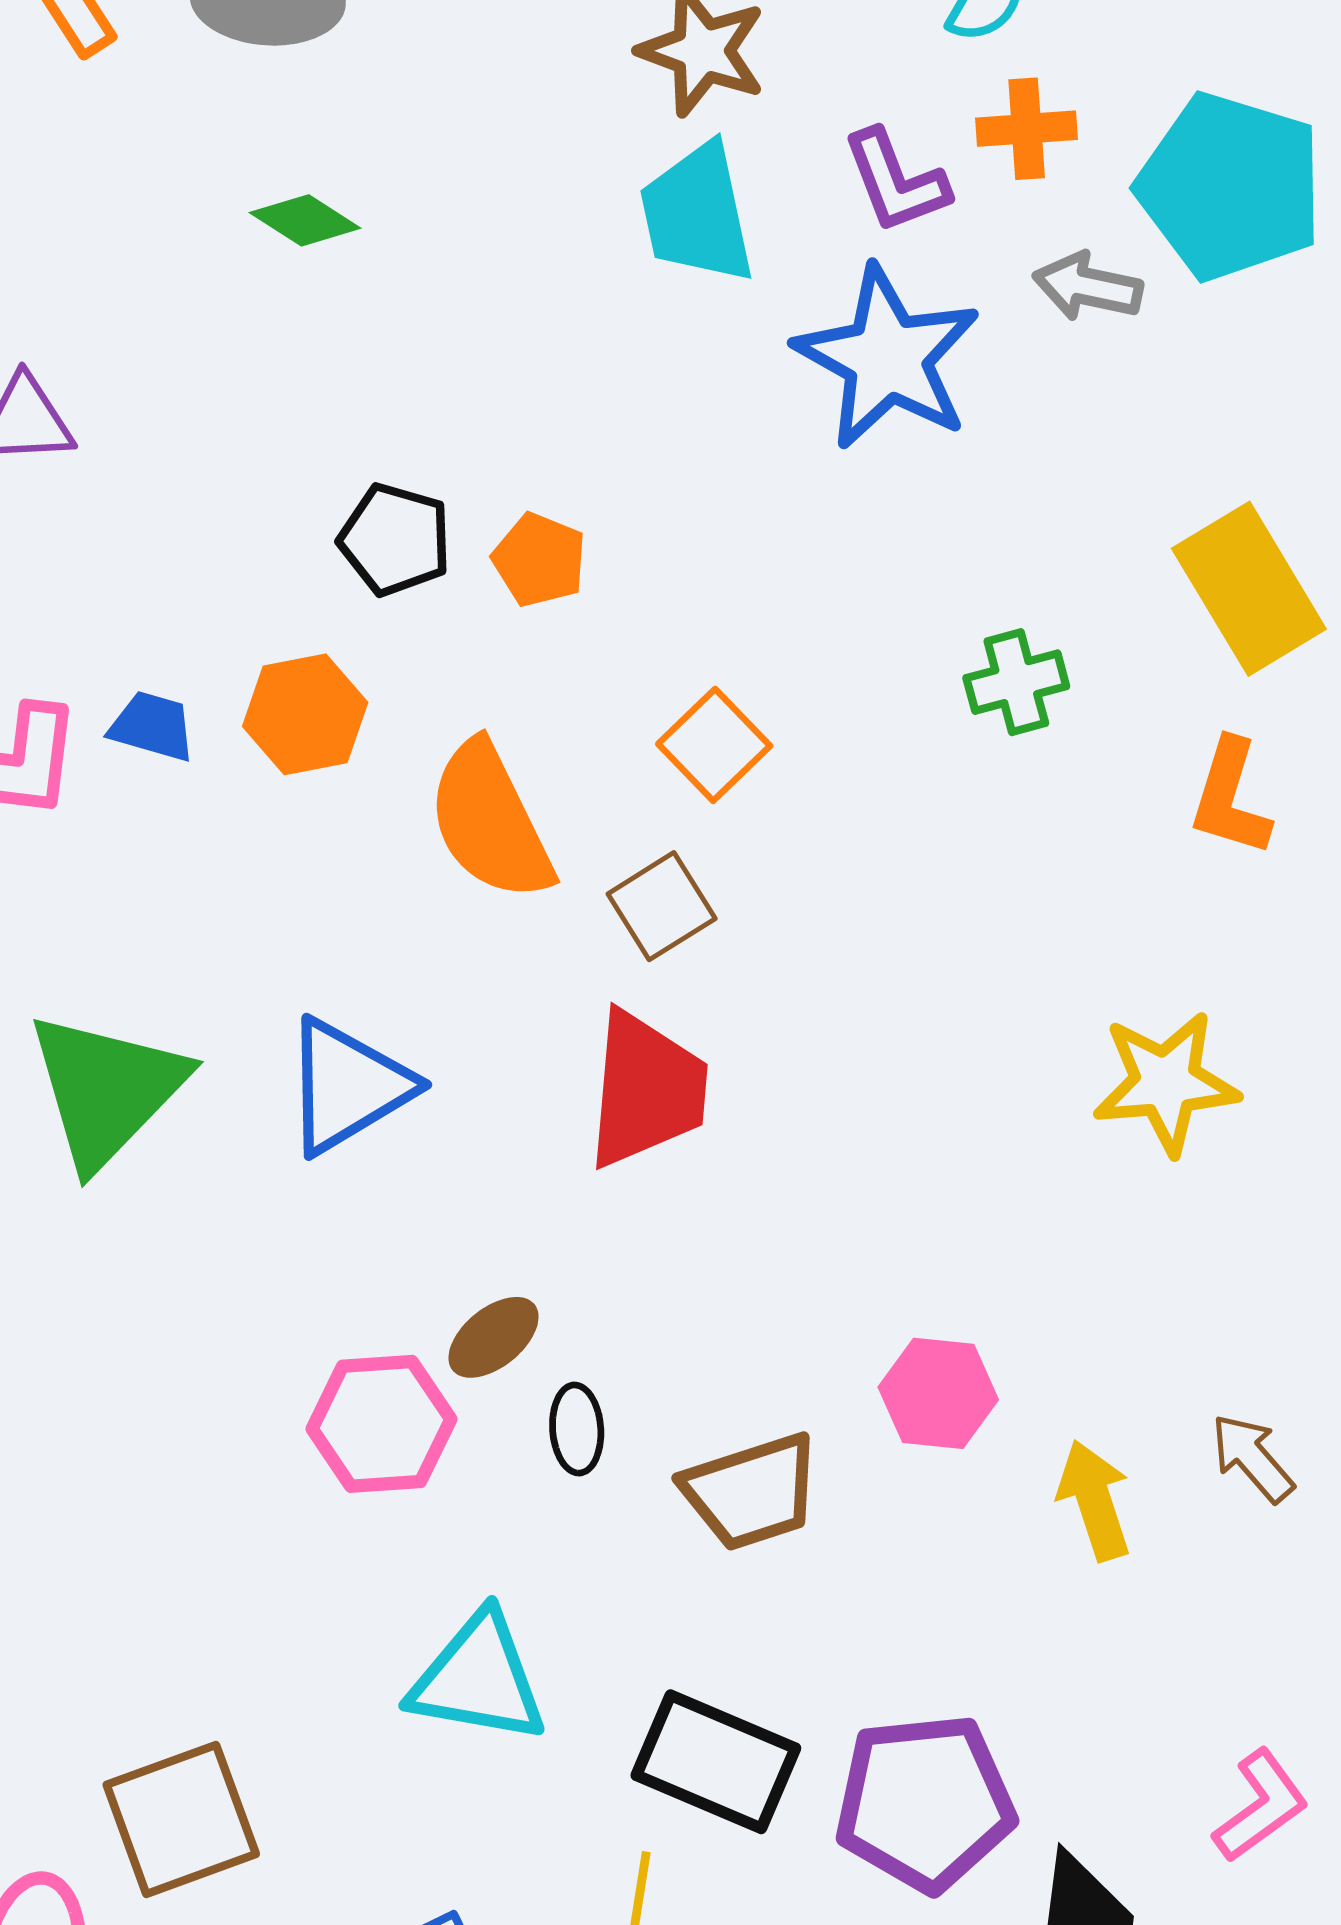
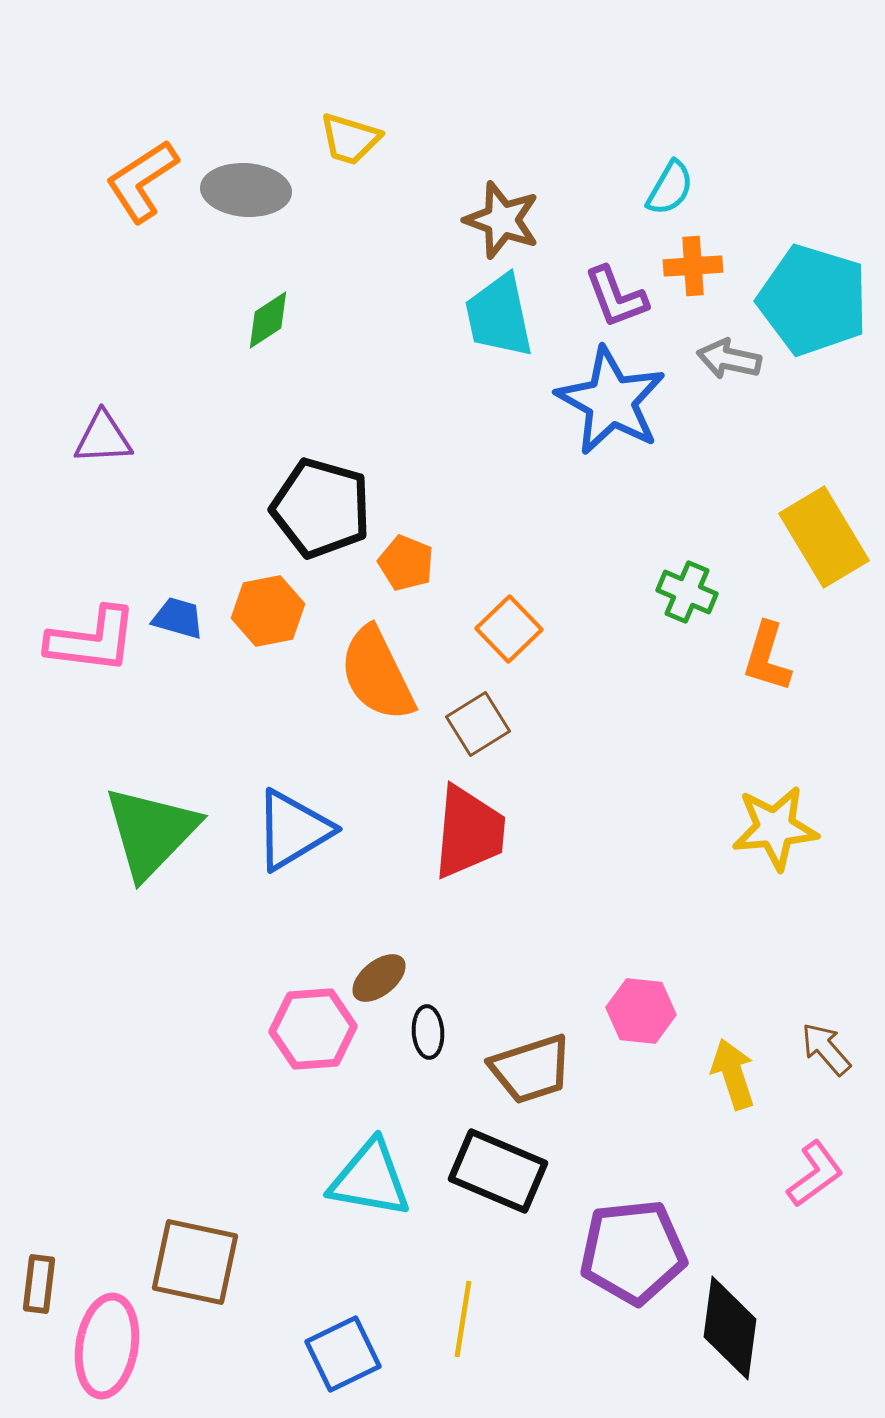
green diamond: (305, 220) -> (268, 320), turned -66
black pentagon: (395, 540) -> (321, 508), size x1.5
orange pentagon: (539, 560) -> (406, 563), moved
green cross: (1016, 682) -> (687, 592), turned 38
orange L-shape: (1230, 798) -> (767, 657), moved
black rectangle: (716, 1762) -> (498, 1171), moved
pink L-shape: (1261, 1806) -> (815, 1174), moved
brown square: (181, 1819) -> (195, 1262), turned 32

